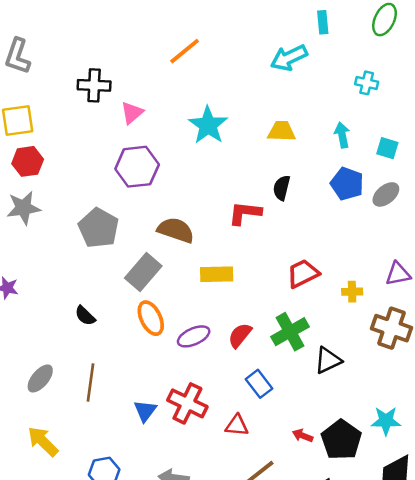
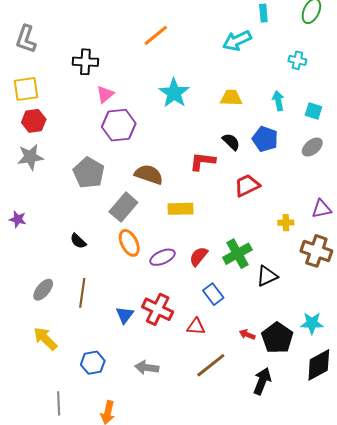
pink triangle: (132, 113) -> (105, 94), moved
blue pentagon: (347, 184) -> (265, 139), moved
black semicircle: (282, 188) -> (231, 142), turned 120
red trapezoid: (303, 274) -> (247, 185), moved

